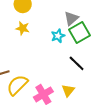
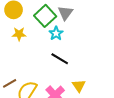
green square: (80, 33) -> (45, 16), moved
black line: (77, 63) -> (60, 59), moved

